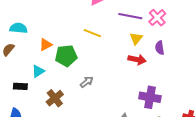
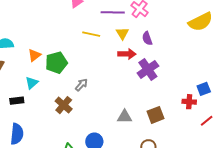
yellow line: (92, 33) -> (91, 34), moved
purple cross: (150, 97) -> (148, 69), moved, turned -35
brown cross: (55, 98) -> (64, 105), moved

